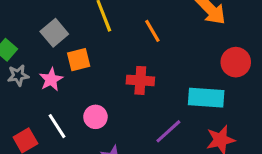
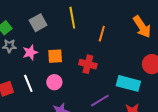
orange line: (152, 31) -> (102, 34), turned 35
orange square: (79, 60) -> (55, 56), moved

